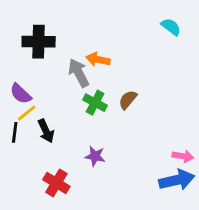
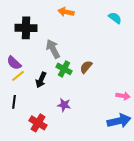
orange arrow: (98, 59) -> (66, 12), moved
black arrow: (46, 131) -> (41, 80), moved, turned 49
black line: (15, 132) -> (14, 102), moved
pink arrow: (183, 156) -> (123, 96), moved

